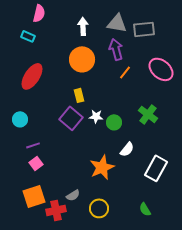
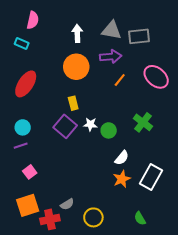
purple arrow: (116, 49) -> (111, 57), turned 100
cyan circle: (20, 119) -> (23, 127), moved
purple line: (33, 145) -> (21, 146), moved
orange star: (102, 167) -> (122, 179), moved, size x0.7

